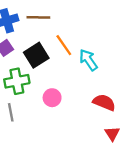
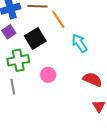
orange line: (64, 45) -> (58, 19), moved

